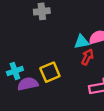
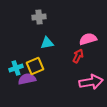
cyan triangle: (82, 42) -> (47, 43), moved
yellow square: (50, 72) -> (35, 66), moved

